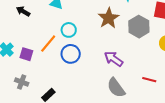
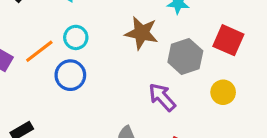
brown star: (109, 18) -> (142, 33), turned 30
purple arrow: (114, 59) -> (162, 97), moved

